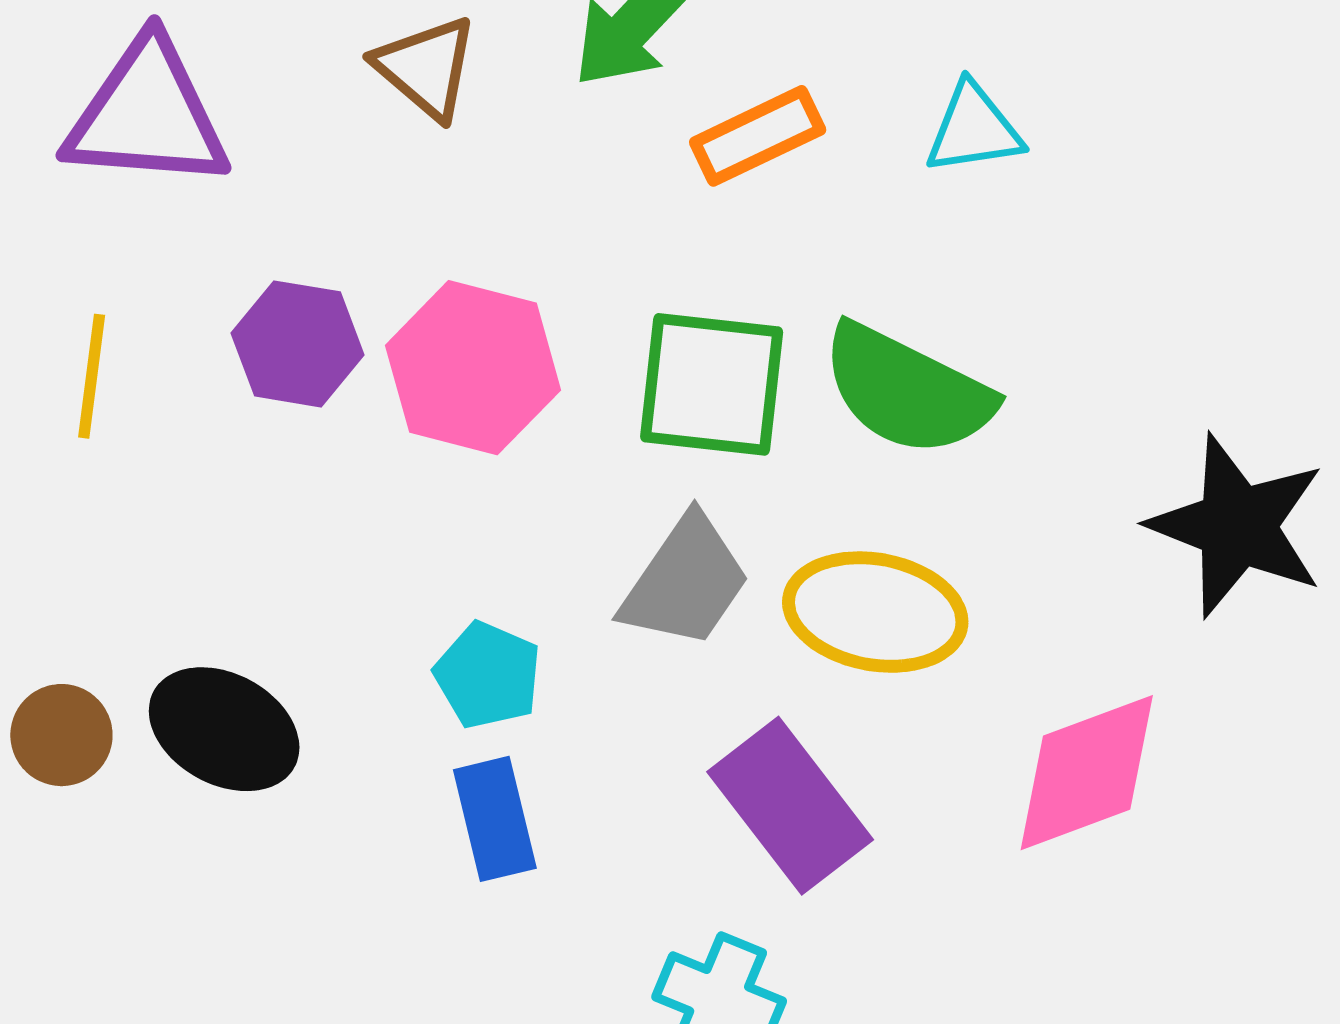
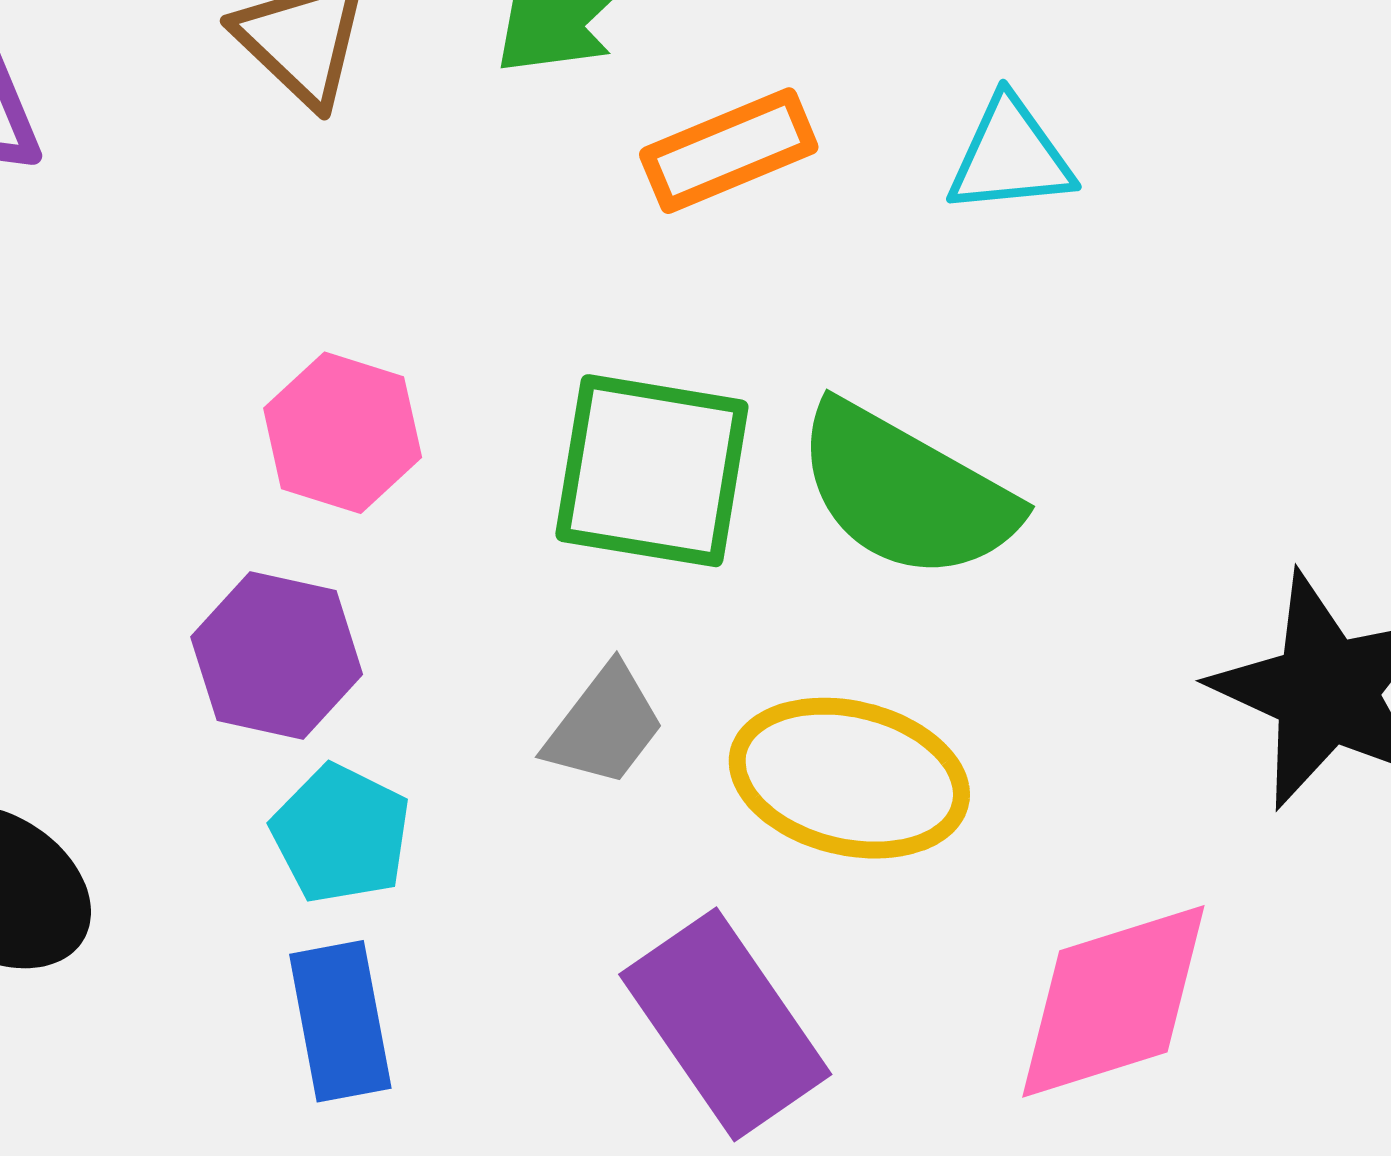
purple hexagon: (298, 344) -> (277, 656), moved
pink hexagon: (473, 368) -> (343, 433), size x0.7
gray trapezoid: (685, 582) -> (604, 726), size x0.7

